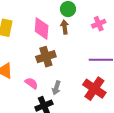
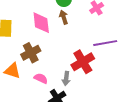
brown cross: (46, 57) -> (31, 53), moved
red cross: (94, 89) -> (83, 62), moved, turned 35

